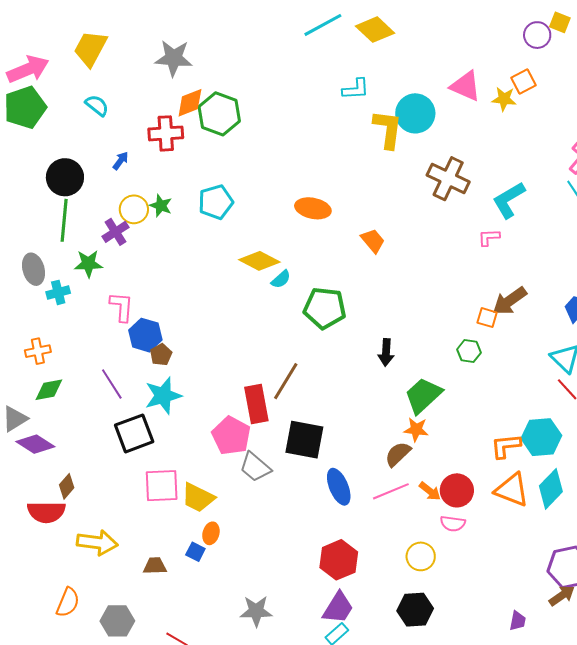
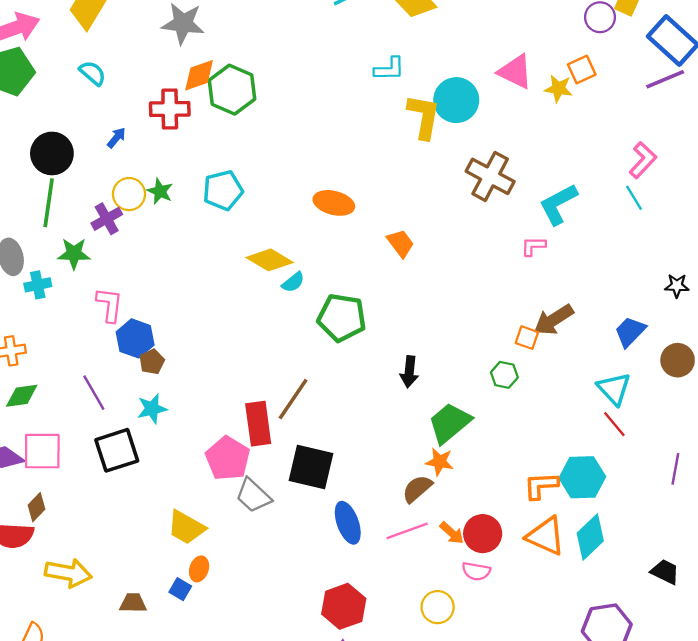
cyan star: (163, 396) -> (152, 409), size x0.7
pink square: (162, 486) -> (42, 451), moved

